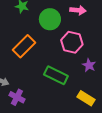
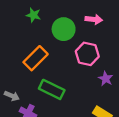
green rectangle: (56, 75) -> (52, 89), moved

